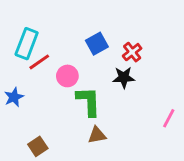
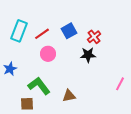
red line: (39, 62) -> (42, 34), moved
green L-shape: (88, 101) -> (39, 86), moved, turned -35
brown square: (38, 146) -> (27, 104), turned 32

